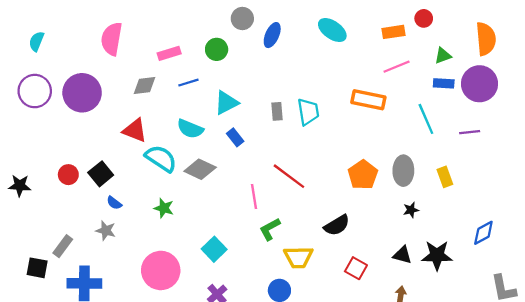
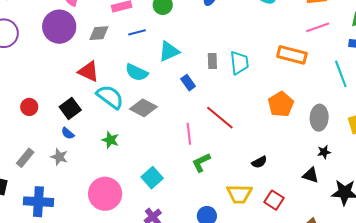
purple circle: (82, 93) -> (59, 27), moved
blue rectangle: (235, 137) -> (188, 83), moved
black square: (101, 174) -> (70, 108), moved
orange pentagon: (363, 175) -> (281, 104), moved
black semicircle: (337, 225) -> (259, 162), size x0.7
gray rectangle: (63, 246) -> (25, 158), moved
black triangle: (402, 255) -> (311, 175), moved
yellow trapezoid: (298, 257) -> (239, 194), moved

